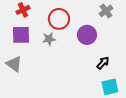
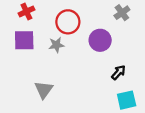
gray triangle: (14, 64) -> (44, 90), moved, turned 30

